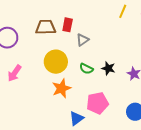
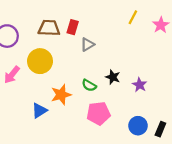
yellow circle: (56, 62) -> (40, 61), moved
green semicircle: (86, 69) -> (89, 85), moved
blue triangle: (76, 118) -> (39, 110), moved

